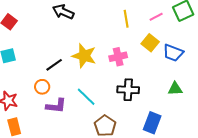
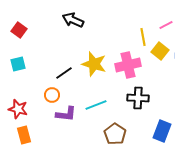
yellow line: (126, 19) -> (143, 37), moved
pink cross: (118, 57) -> (128, 65), size x1.4
cyan line: (86, 97) -> (96, 105), turned -65

